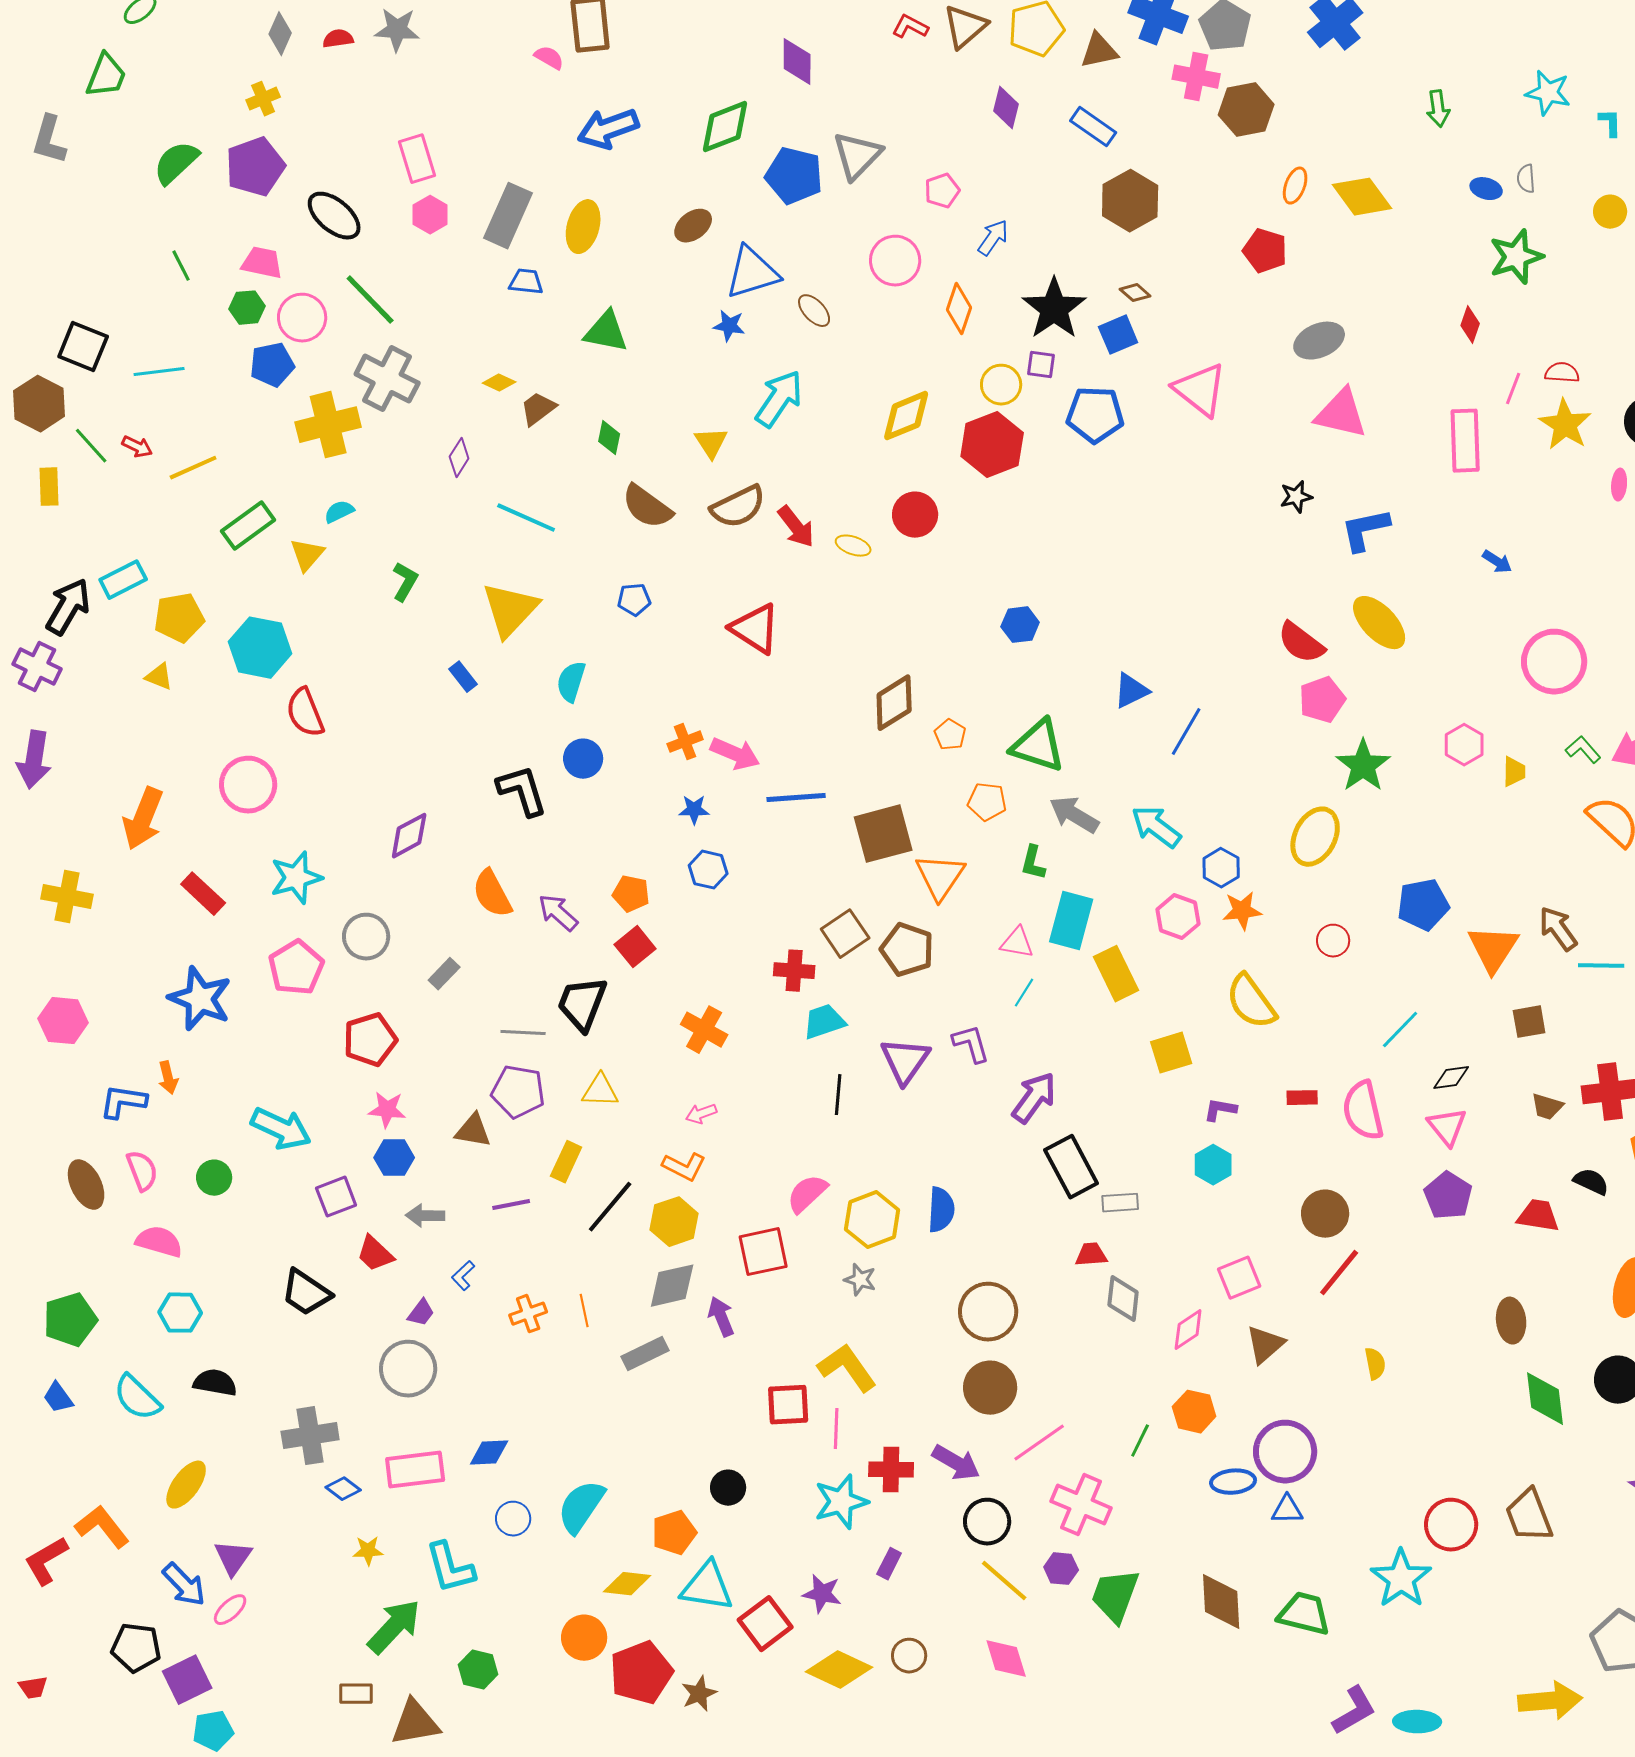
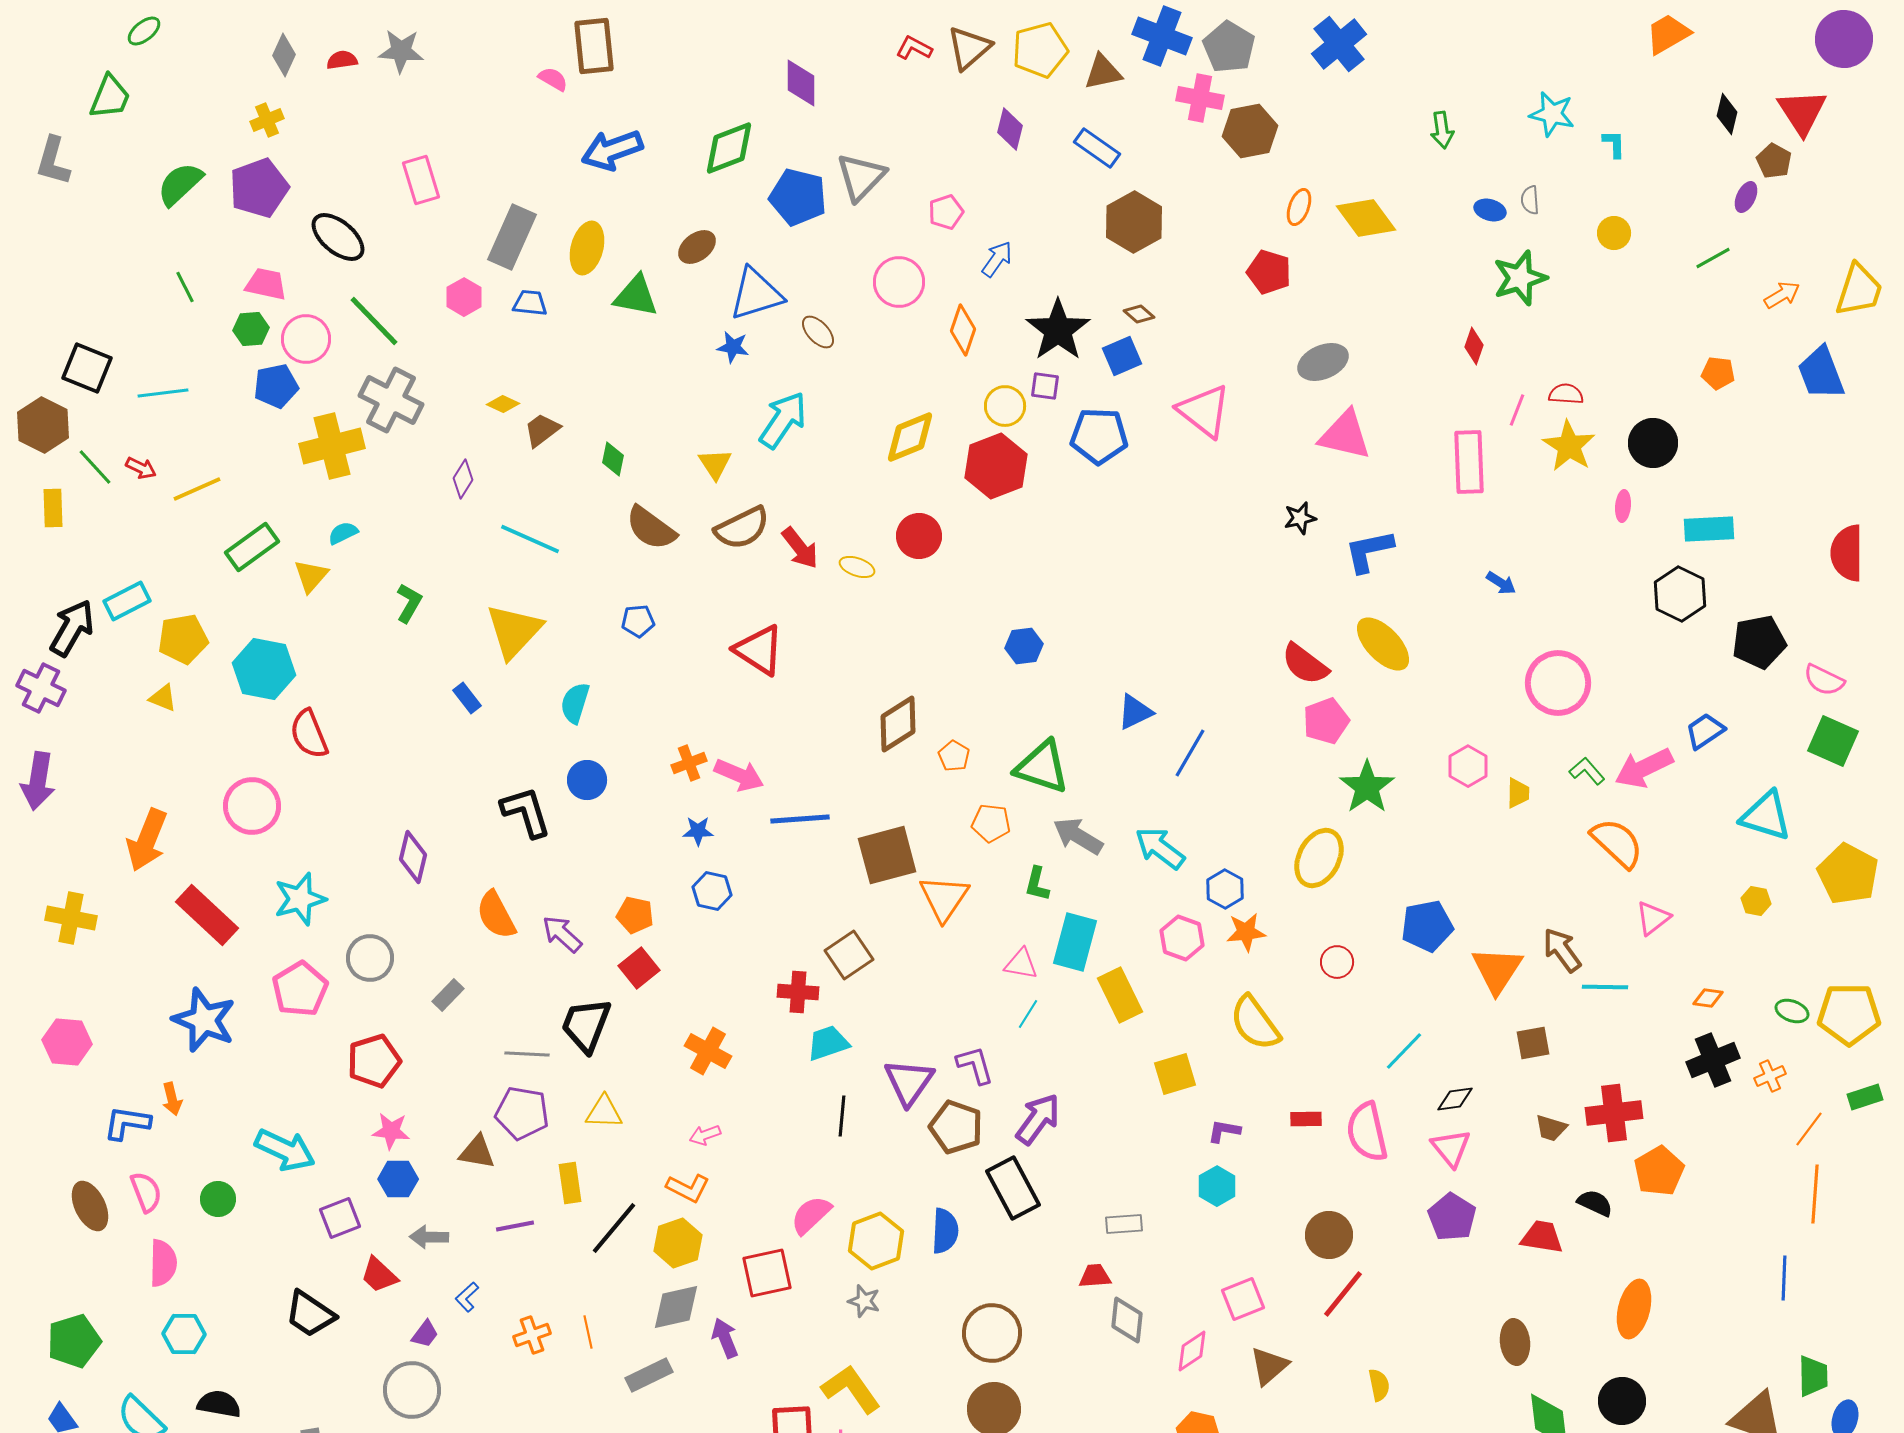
pink hexagon: (430, 215) -> (464, 297), moved
green triangle: (606, 332) -> (636, 296), moved
purple diamond: (409, 836) -> (413, 857), turned -48
red rectangle: (203, 894) -> (207, 915), size x1.4
brown pentagon: (907, 950) -> (956, 1127), moved
yellow rectangle: (566, 1162) -> (570, 1183), turned -33
black rectangle: (1071, 1167) -> (1013, 1188), moved
pink semicircle: (159, 1242) -> (163, 1263), turned 75

